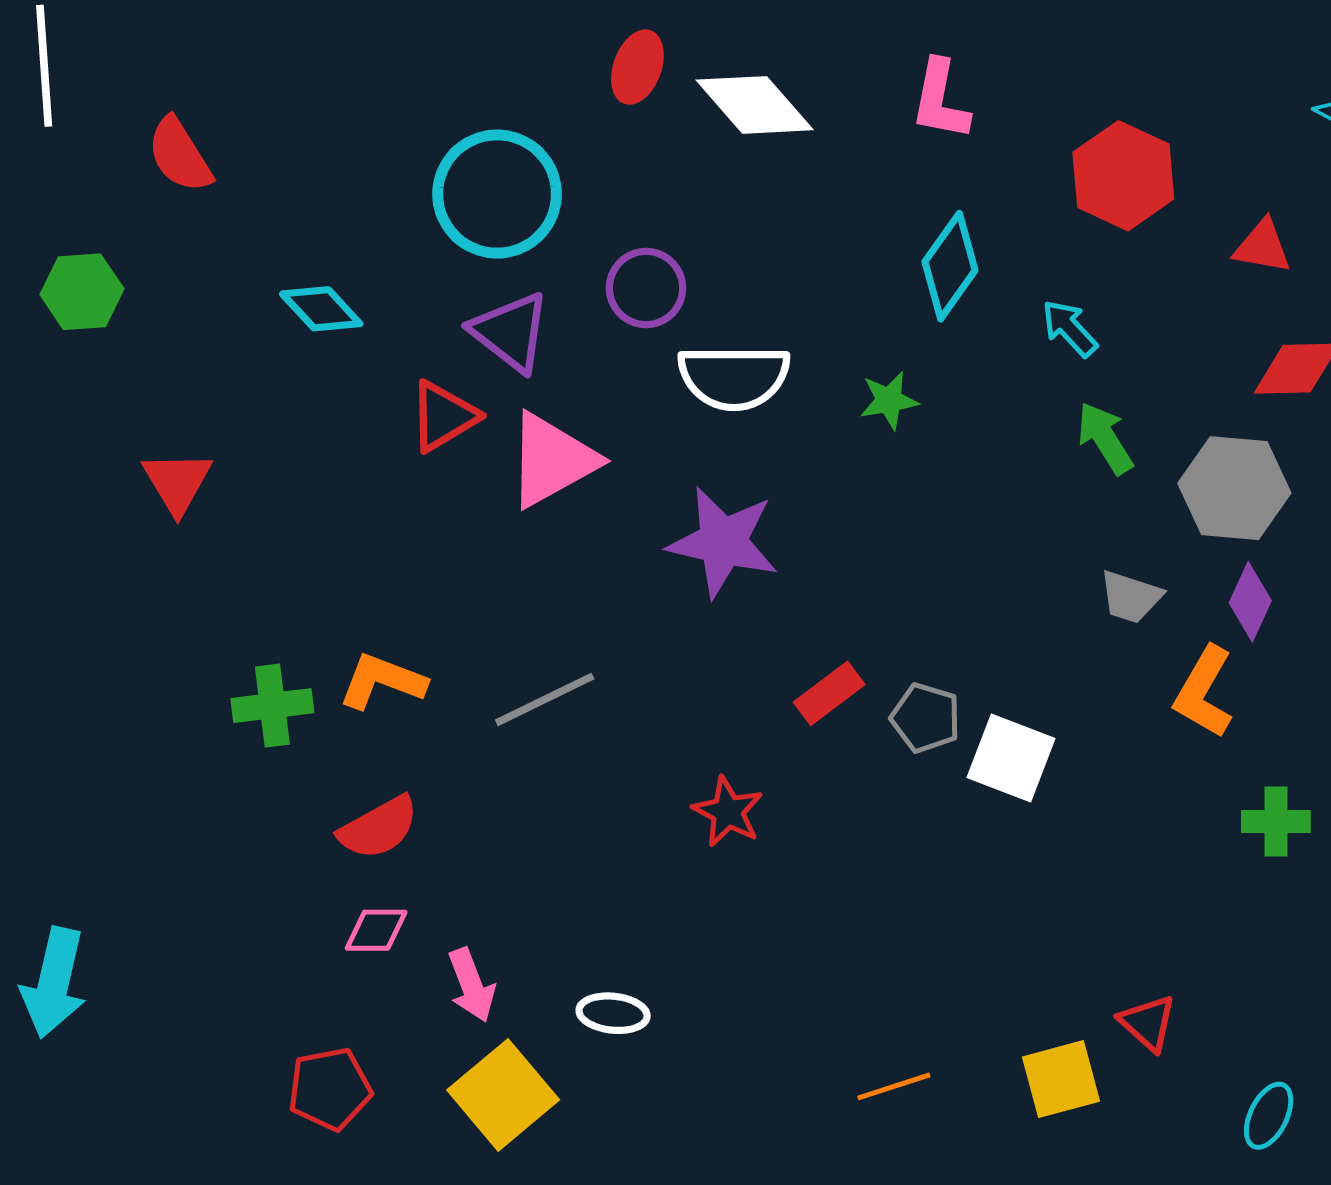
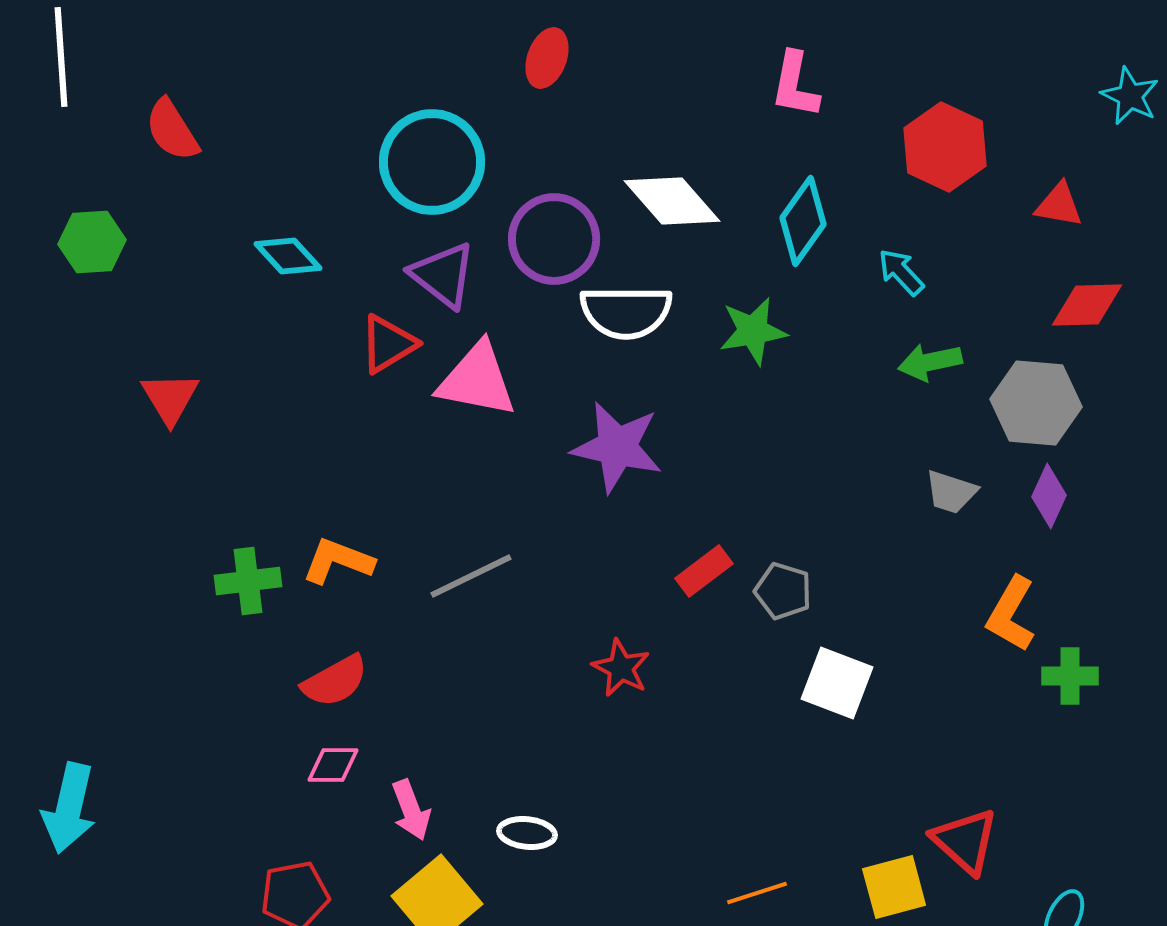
white diamond: (755, 105) -> (672, 201), moved
purple circle: (646, 288) -> (554, 239), size x1.4
green star: (889, 400) -> (753, 331), size x1.4
green arrow: (1105, 438) -> (930, 362), turned -70
pink triangle: (552, 460) -> (477, 380), turned 40
orange L-shape: (1204, 692) -> (1011, 614), moved
white square: (1011, 758) -> (837, 683), moved
red triangle: (1148, 1023) -> (965, 841), size x1.4

